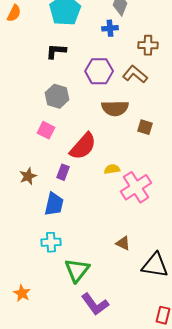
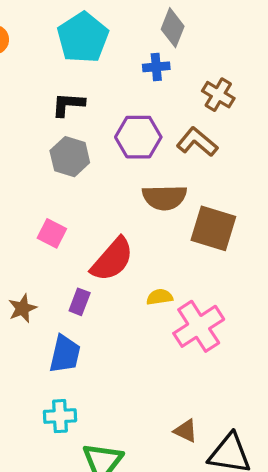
brown cross: (148, 45) -> (218, 95), turned 30
gray hexagon: (57, 96) -> (70, 157), moved
brown square: (145, 127) -> (213, 228), size x1.8
brown triangle: (123, 243) -> (186, 431), moved

